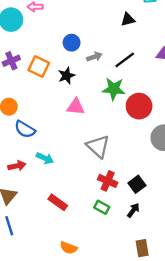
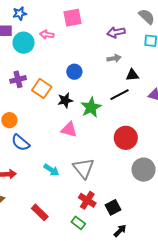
black triangle: (128, 19) -> (132, 75), moved
gray arrow: (94, 57) -> (114, 58), moved
green star: (114, 89) -> (91, 107), moved, turned 30
cyan arrow: (45, 158) -> (51, 170), moved
black arrow: (133, 210) -> (120, 231), moved

